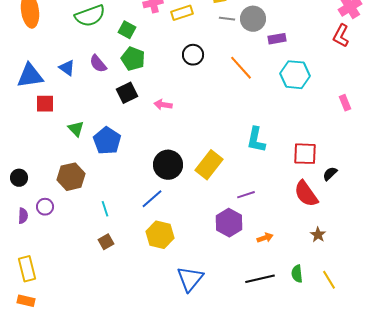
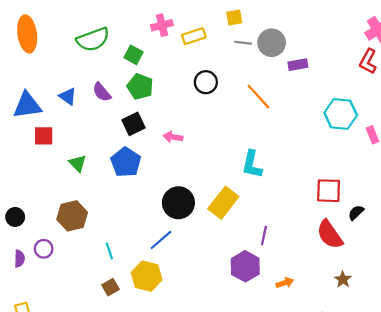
cyan hexagon: (295, 75) -> (341, 114), moved
cyan L-shape: (256, 140) -> (252, 164), moved
blue pentagon: (107, 141) -> (126, 162), moved
purple line: (246, 195) -> (264, 236), turned -60
yellow hexagon: (160, 235) -> (147, 276), moved

